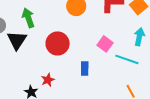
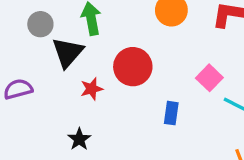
red star: (48, 80) -> (92, 89), moved

